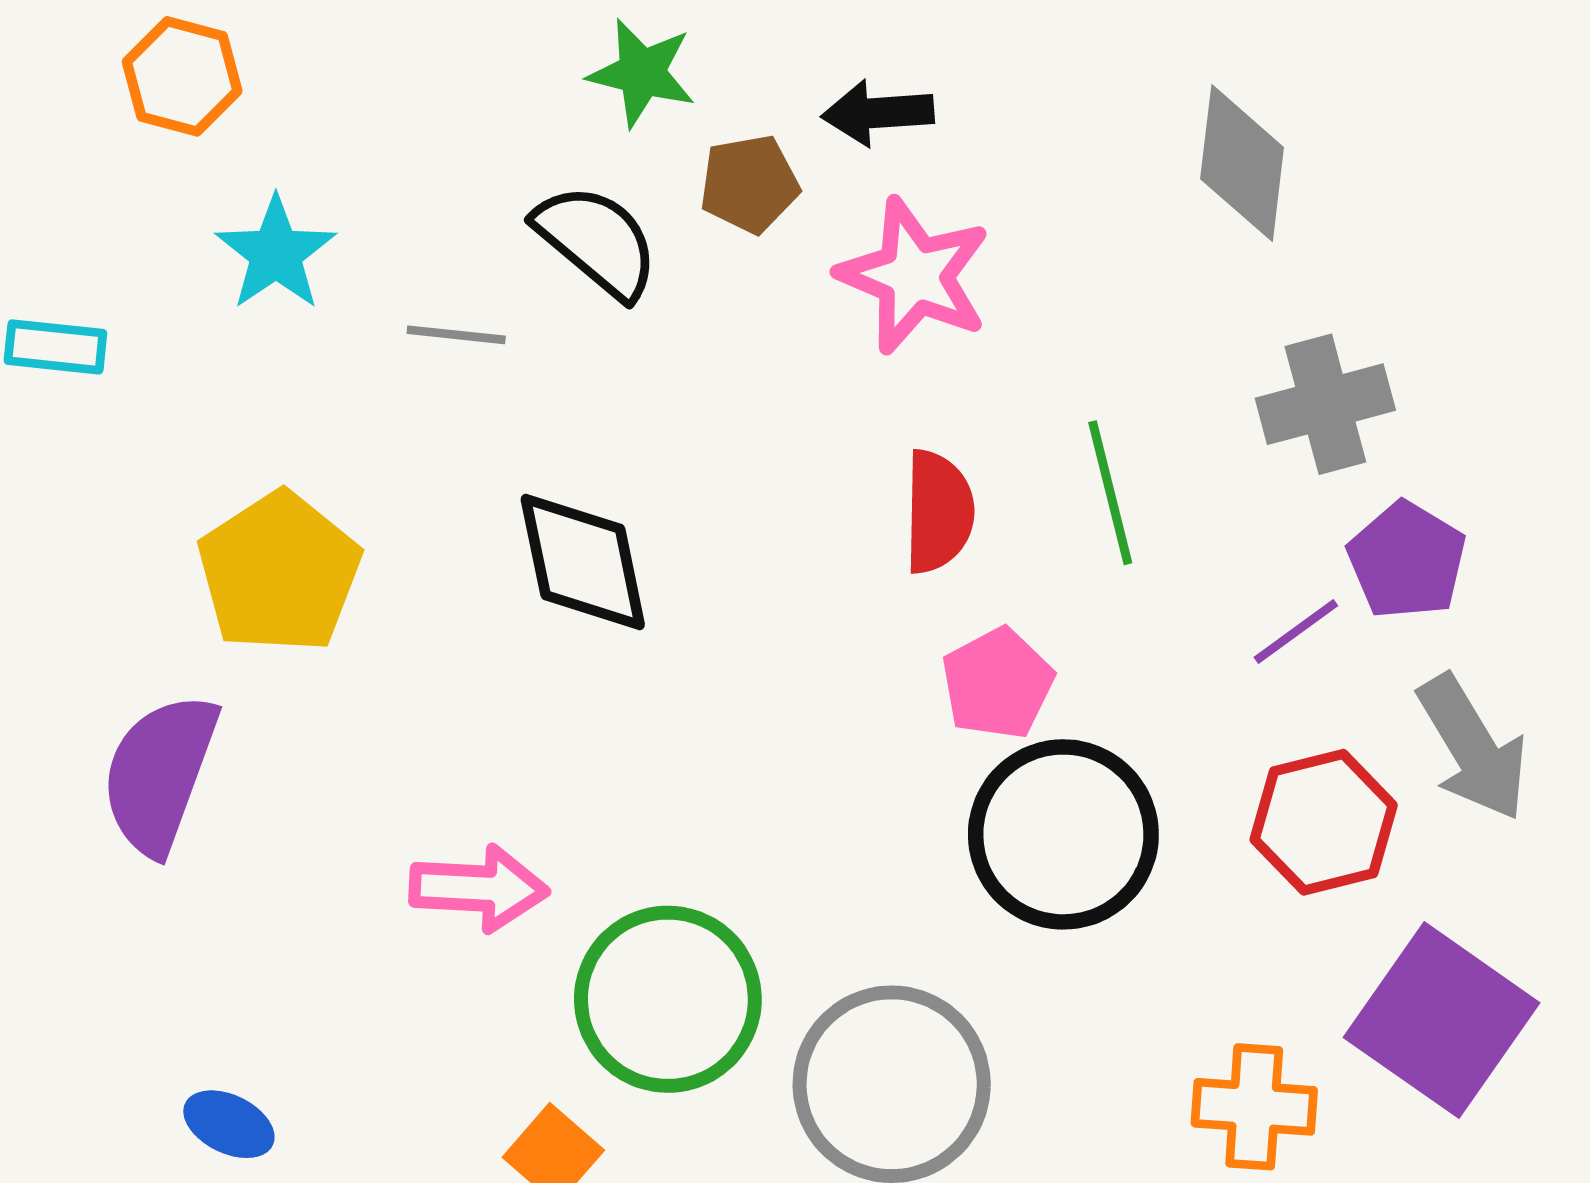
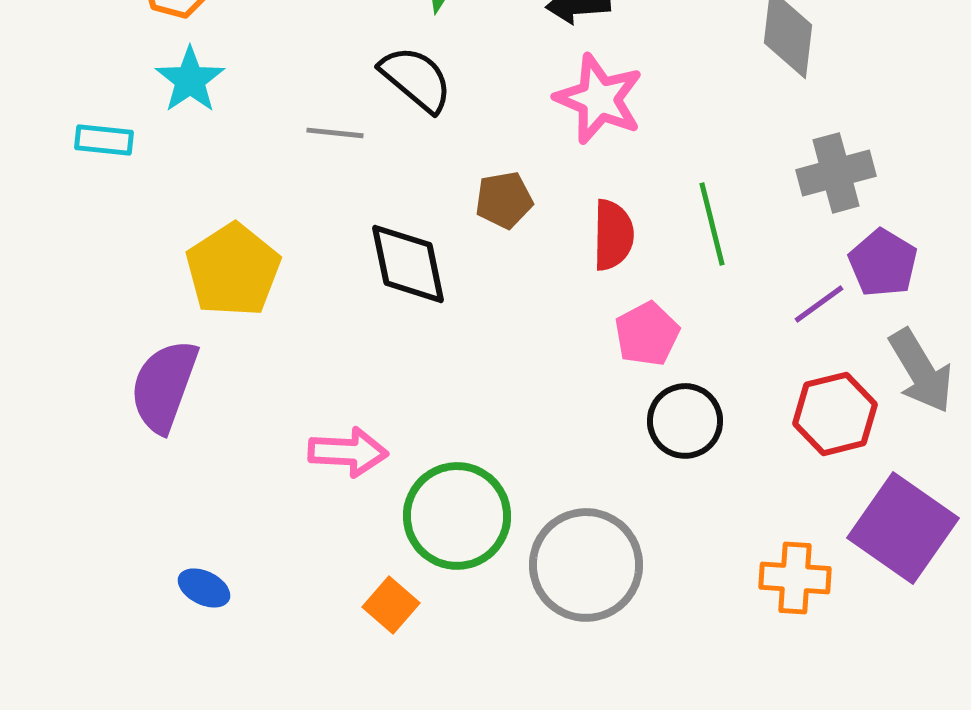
brown pentagon: (749, 184) -> (504, 200), moved
cyan star: (276, 253) -> (190, 80), moved
black circle: (1063, 834) -> (685, 421), size x0.7

